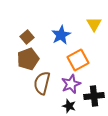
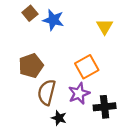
blue star: (61, 35) -> (53, 20), moved, turned -30
brown square: (27, 37) -> (30, 13), moved
black star: (69, 106) -> (59, 118), moved

